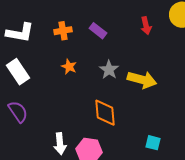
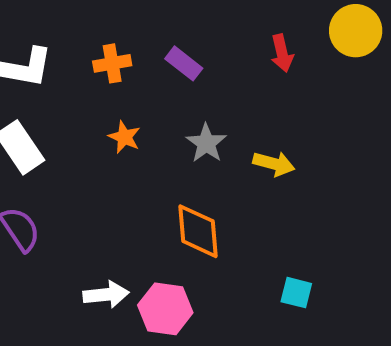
yellow arrow: (142, 80) -> (274, 164), size x0.7
white arrow: (60, 144) -> (106, 295), turned -90

